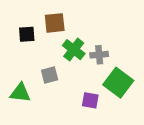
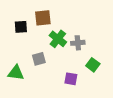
green square: (118, 83) -> (93, 65), size x0.6

